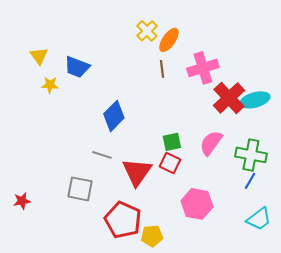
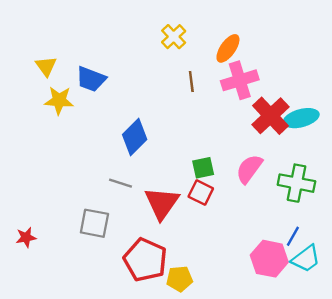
orange ellipse: (169, 40) -> (228, 48), moved
yellow star: (50, 85) -> (59, 100), size x1.4
blue line: (250, 181) -> (293, 236), moved
pink hexagon: (197, 204) -> (269, 259), moved

